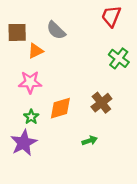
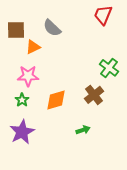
green cross: (119, 58) -> (109, 68), moved
green star: (31, 117) -> (22, 100), moved

